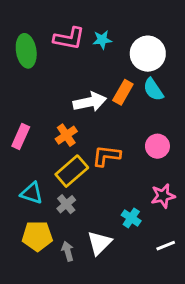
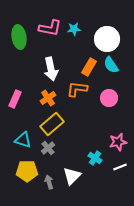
white arrow: (90, 102) -> (51, 69), moved, turned 90
pink circle: (157, 146) -> (109, 98), moved
orange L-shape: (106, 156) -> (77, 89), moved
white line: (166, 246) -> (120, 167), moved

